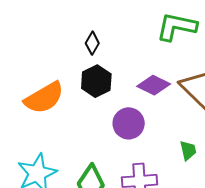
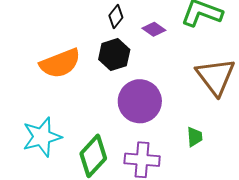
purple diamond: (154, 85) -> (154, 29), moved, size x0.7
purple circle: (129, 123) -> (140, 101), size x1.4

